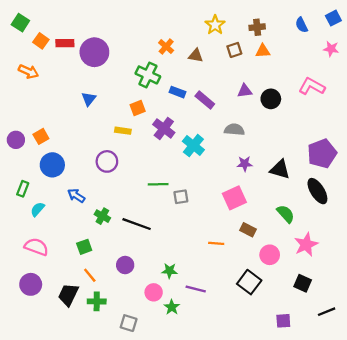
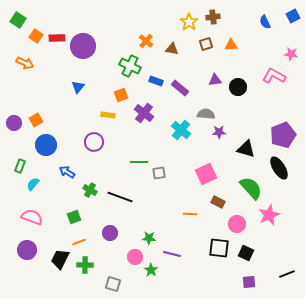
brown cross: (257, 27) -> (213, 17), moved
pink star: (331, 49) -> (291, 54), moved
cyan cross: (193, 146) -> (181, 130), moved
purple star: (245, 164) -> (219, 132), moved
green semicircle: (286, 214) -> (251, 188), size x1.4
orange line: (90, 275) -> (79, 242), turned -72
black square: (249, 282) -> (219, 248), turned -30
black square: (303, 283) -> (246, 253), moved

